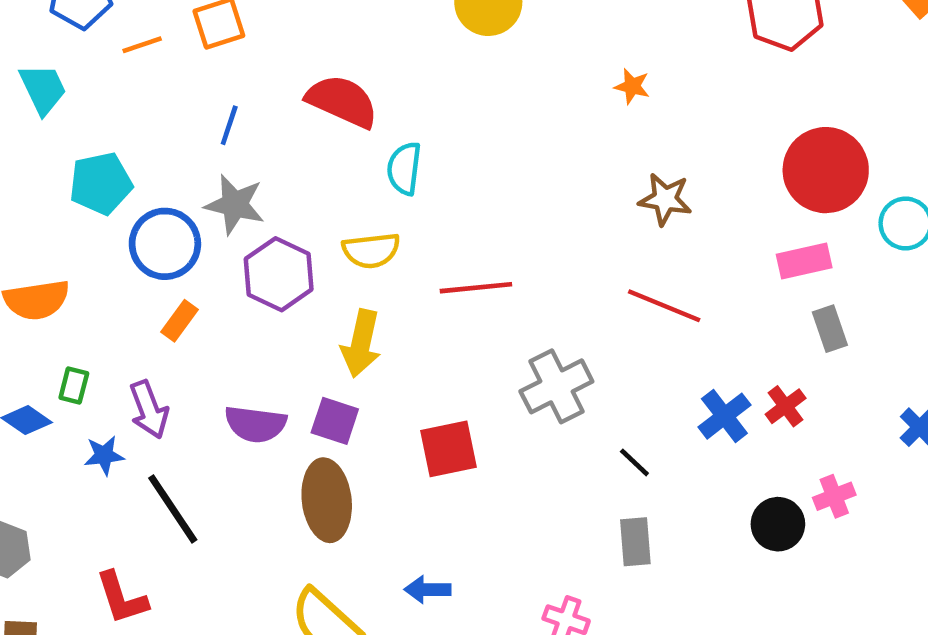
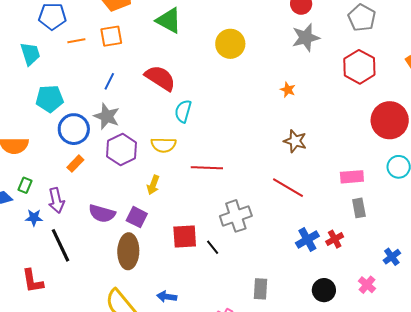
red circle: (826, 170) -> (390, 120), moved
yellow arrow: (361, 343) -> (153, 185), size x0.7
black line: (634, 462) -> (213, 247), moved
pink cross: (834, 496) -> (367, 285), moved, turned -36

